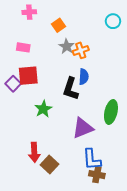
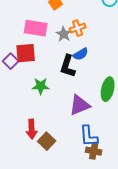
gray star: (67, 46) -> (64, 34), moved
pink rectangle: (23, 47) -> (36, 28), moved, size x1.6
blue semicircle: (84, 77) -> (81, 54), turned 56
green star: (43, 109) -> (41, 86), turned 30

